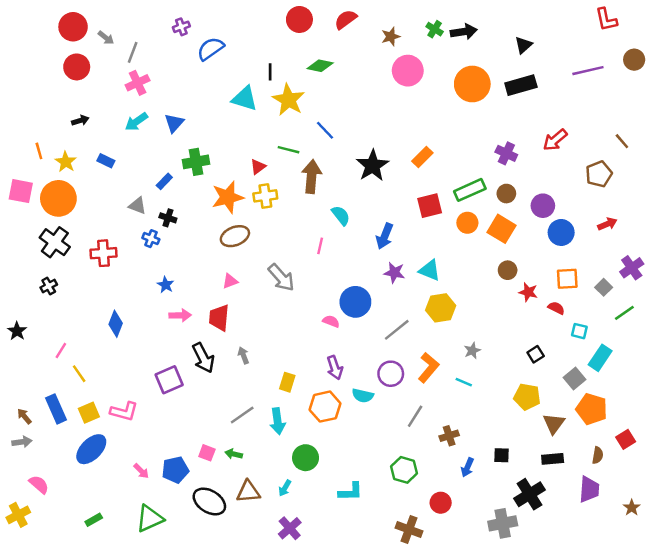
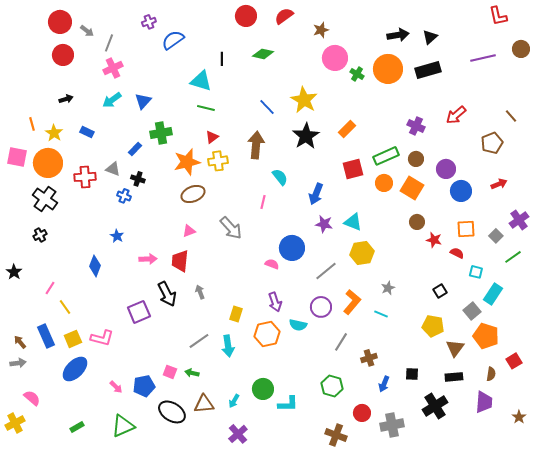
green cross: (435, 29) -> (357, 74), moved
black arrow: (464, 32) -> (398, 35), moved
yellow star: (288, 100) -> (304, 100), moved
green line: (288, 150) -> (206, 108), moved
red cross: (103, 253) -> (85, 177), moved
blue star: (166, 285) -> (117, 236), moved
green circle: (306, 458) -> (263, 389), moved
gray cross: (503, 523) -> (392, 425), moved

